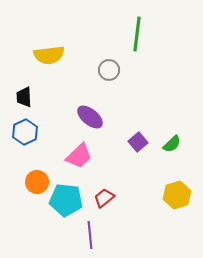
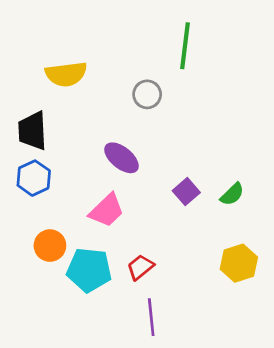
black trapezoid: (24, 97) -> (32, 131), size x1.4
purple line: (90, 235) -> (151, 317), moved

